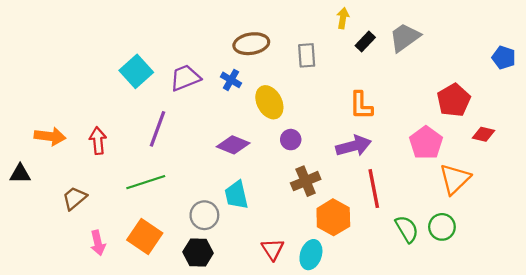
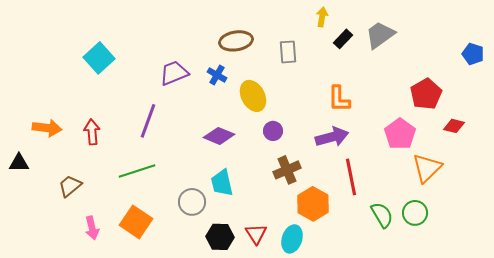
cyan square: (136, 71) -> (99, 58), moved
black hexagon: (198, 252) -> (220, 237), moved

